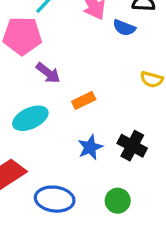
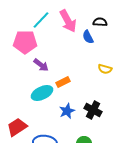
blue semicircle: (124, 28) -> (88, 37), turned 40
cyan ellipse: (30, 118) -> (42, 93), moved

